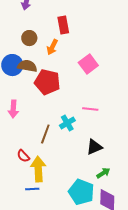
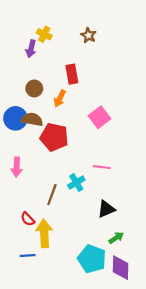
blue line: (32, 189) -> (28, 256), moved

